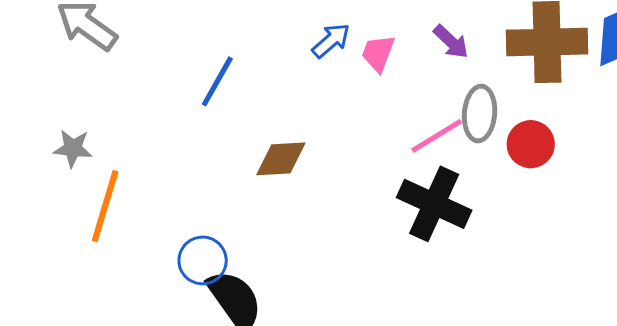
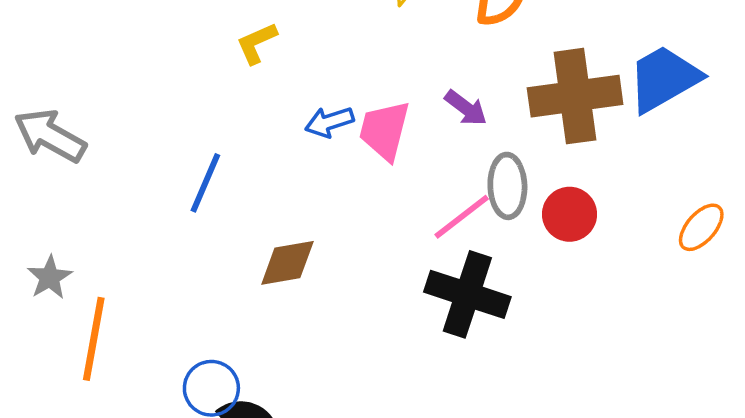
blue arrow: (331, 41) -> (329, 122), turned -150
pink trapezoid: (378, 53) -> (384, 130), size x1.4
gray star: (73, 148) -> (50, 277), turned -30

